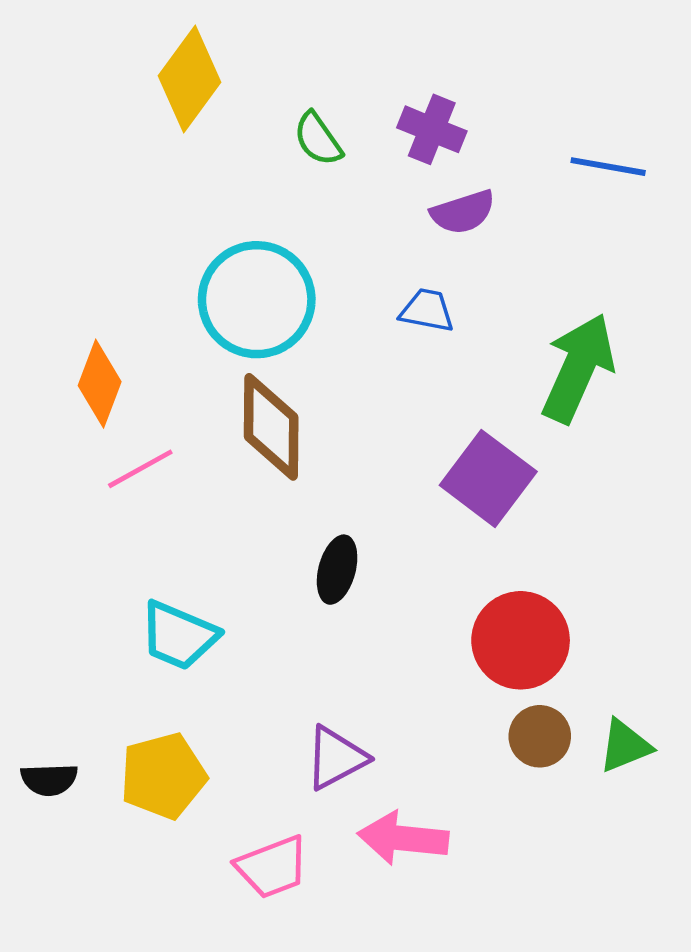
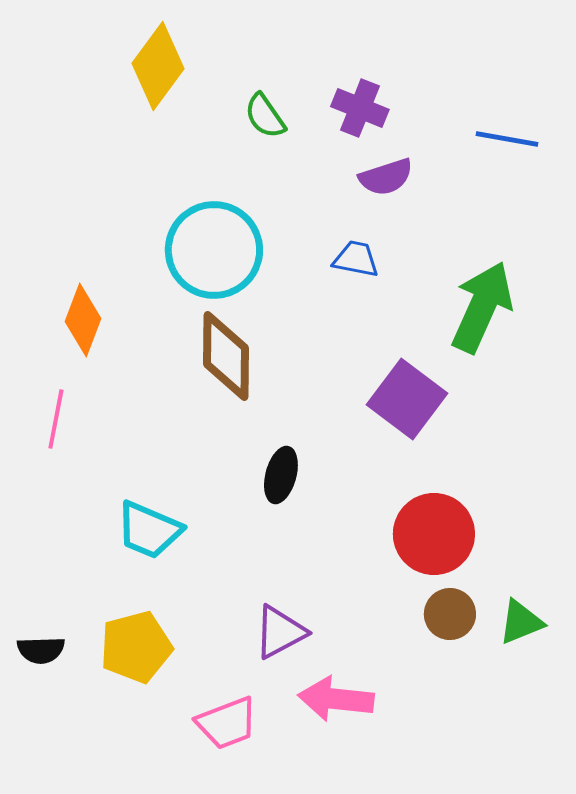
pink line: (140, 469) -> (56, 419), moved, turned -50

